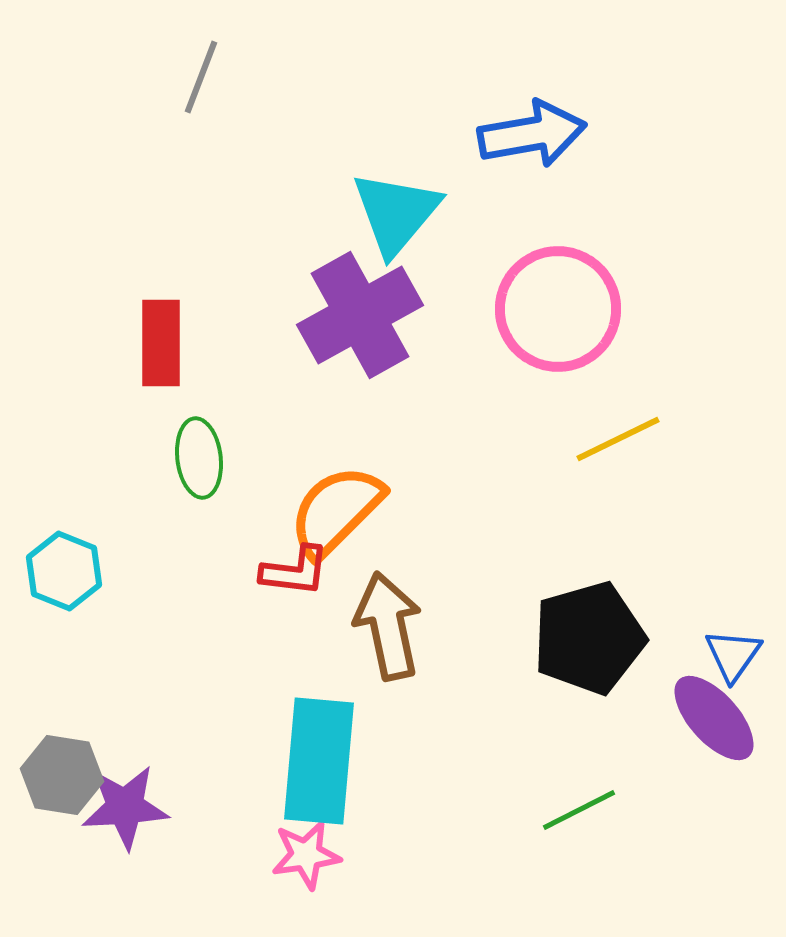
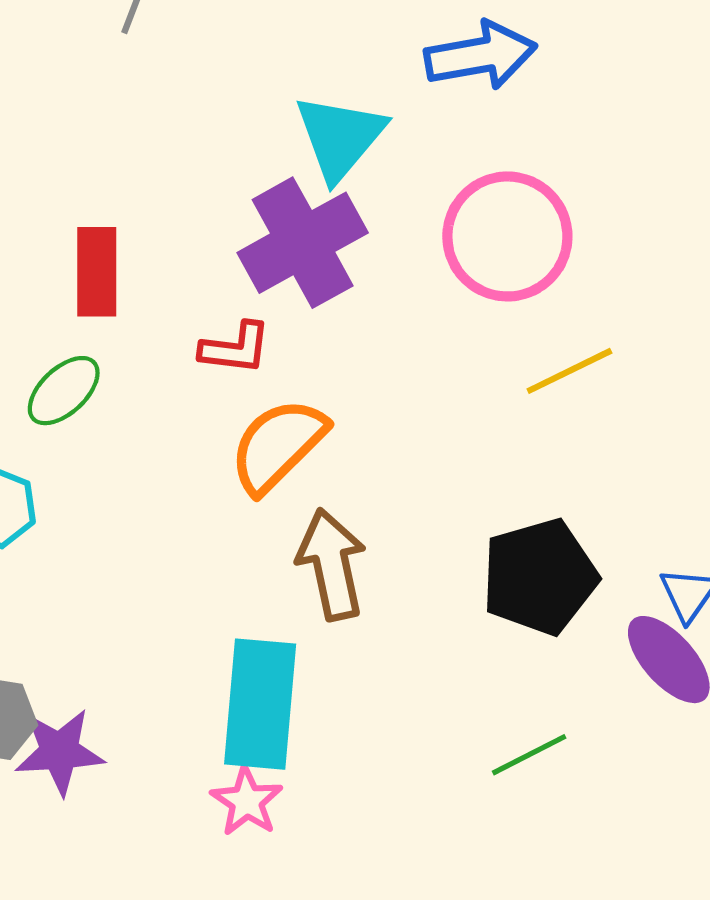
green ellipse: (199, 458) -> (64, 391), moved, turned 54
red L-shape: (295, 571) -> (235, 348), moved
pink star: (306, 855) -> (247, 801), turned -30

